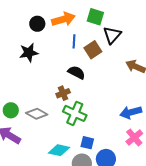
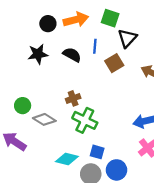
blue line: (74, 41) -> (95, 46), moved
brown square: (93, 50) -> (114, 63), moved
black semicircle: (76, 72) -> (72, 55), moved
green circle: (11, 110) -> (23, 106), moved

